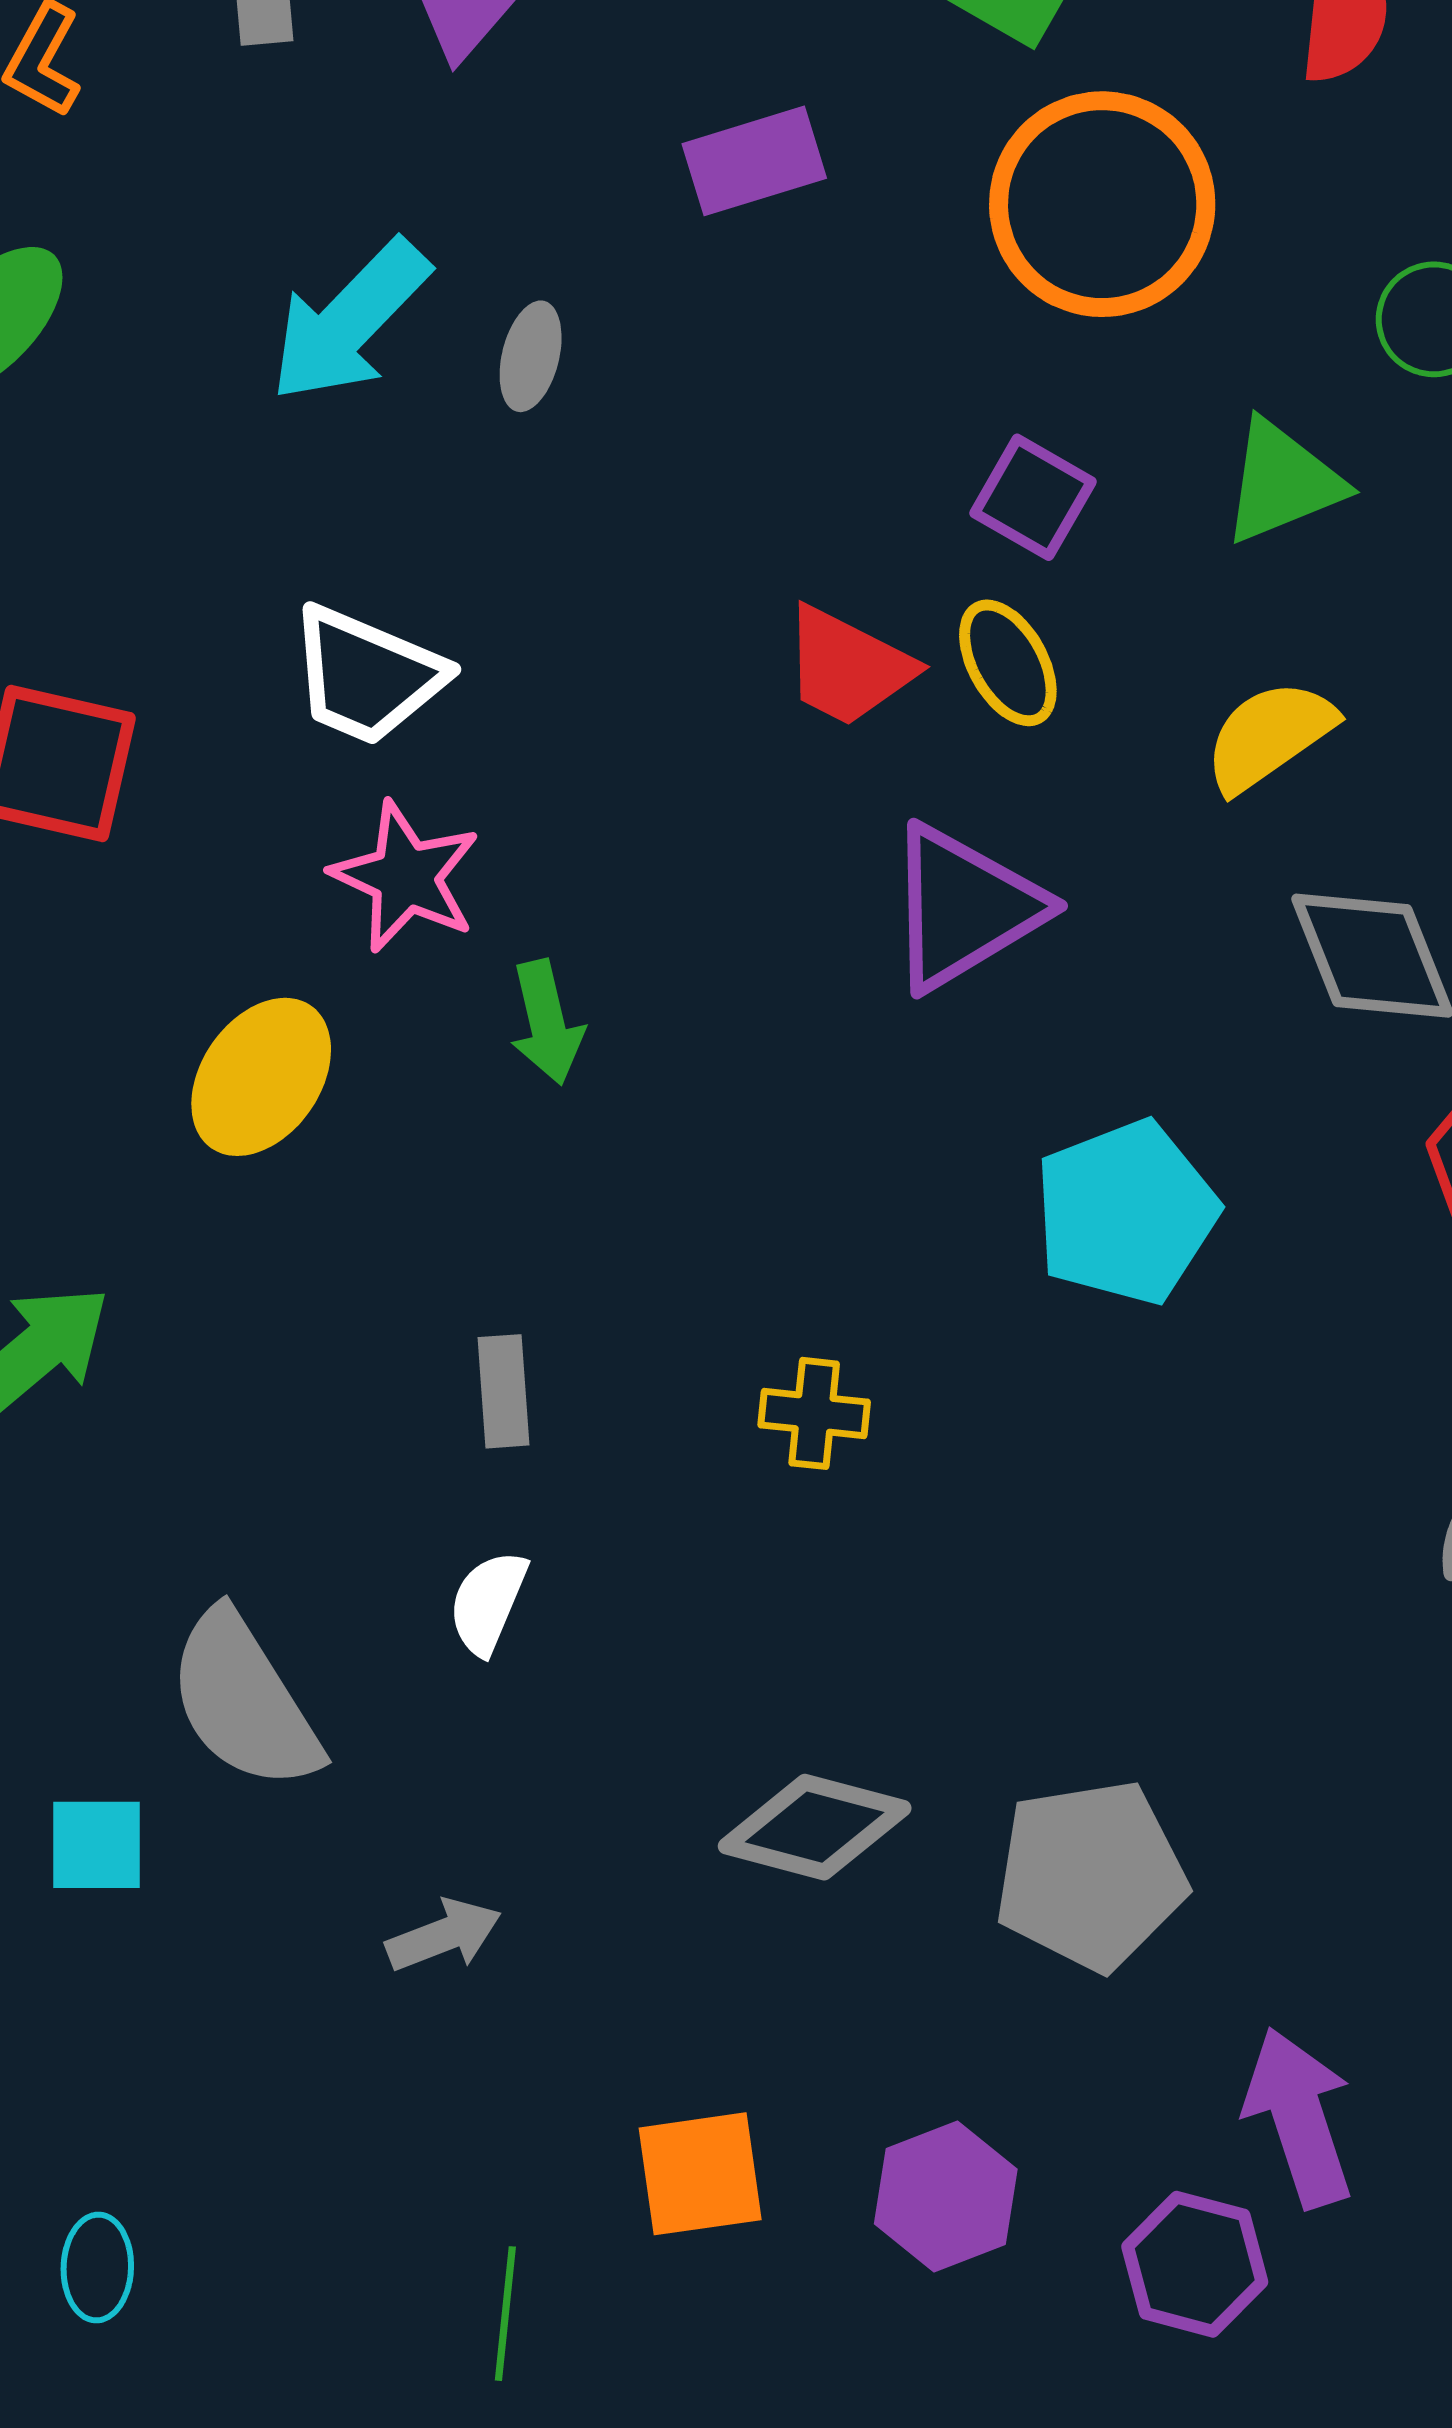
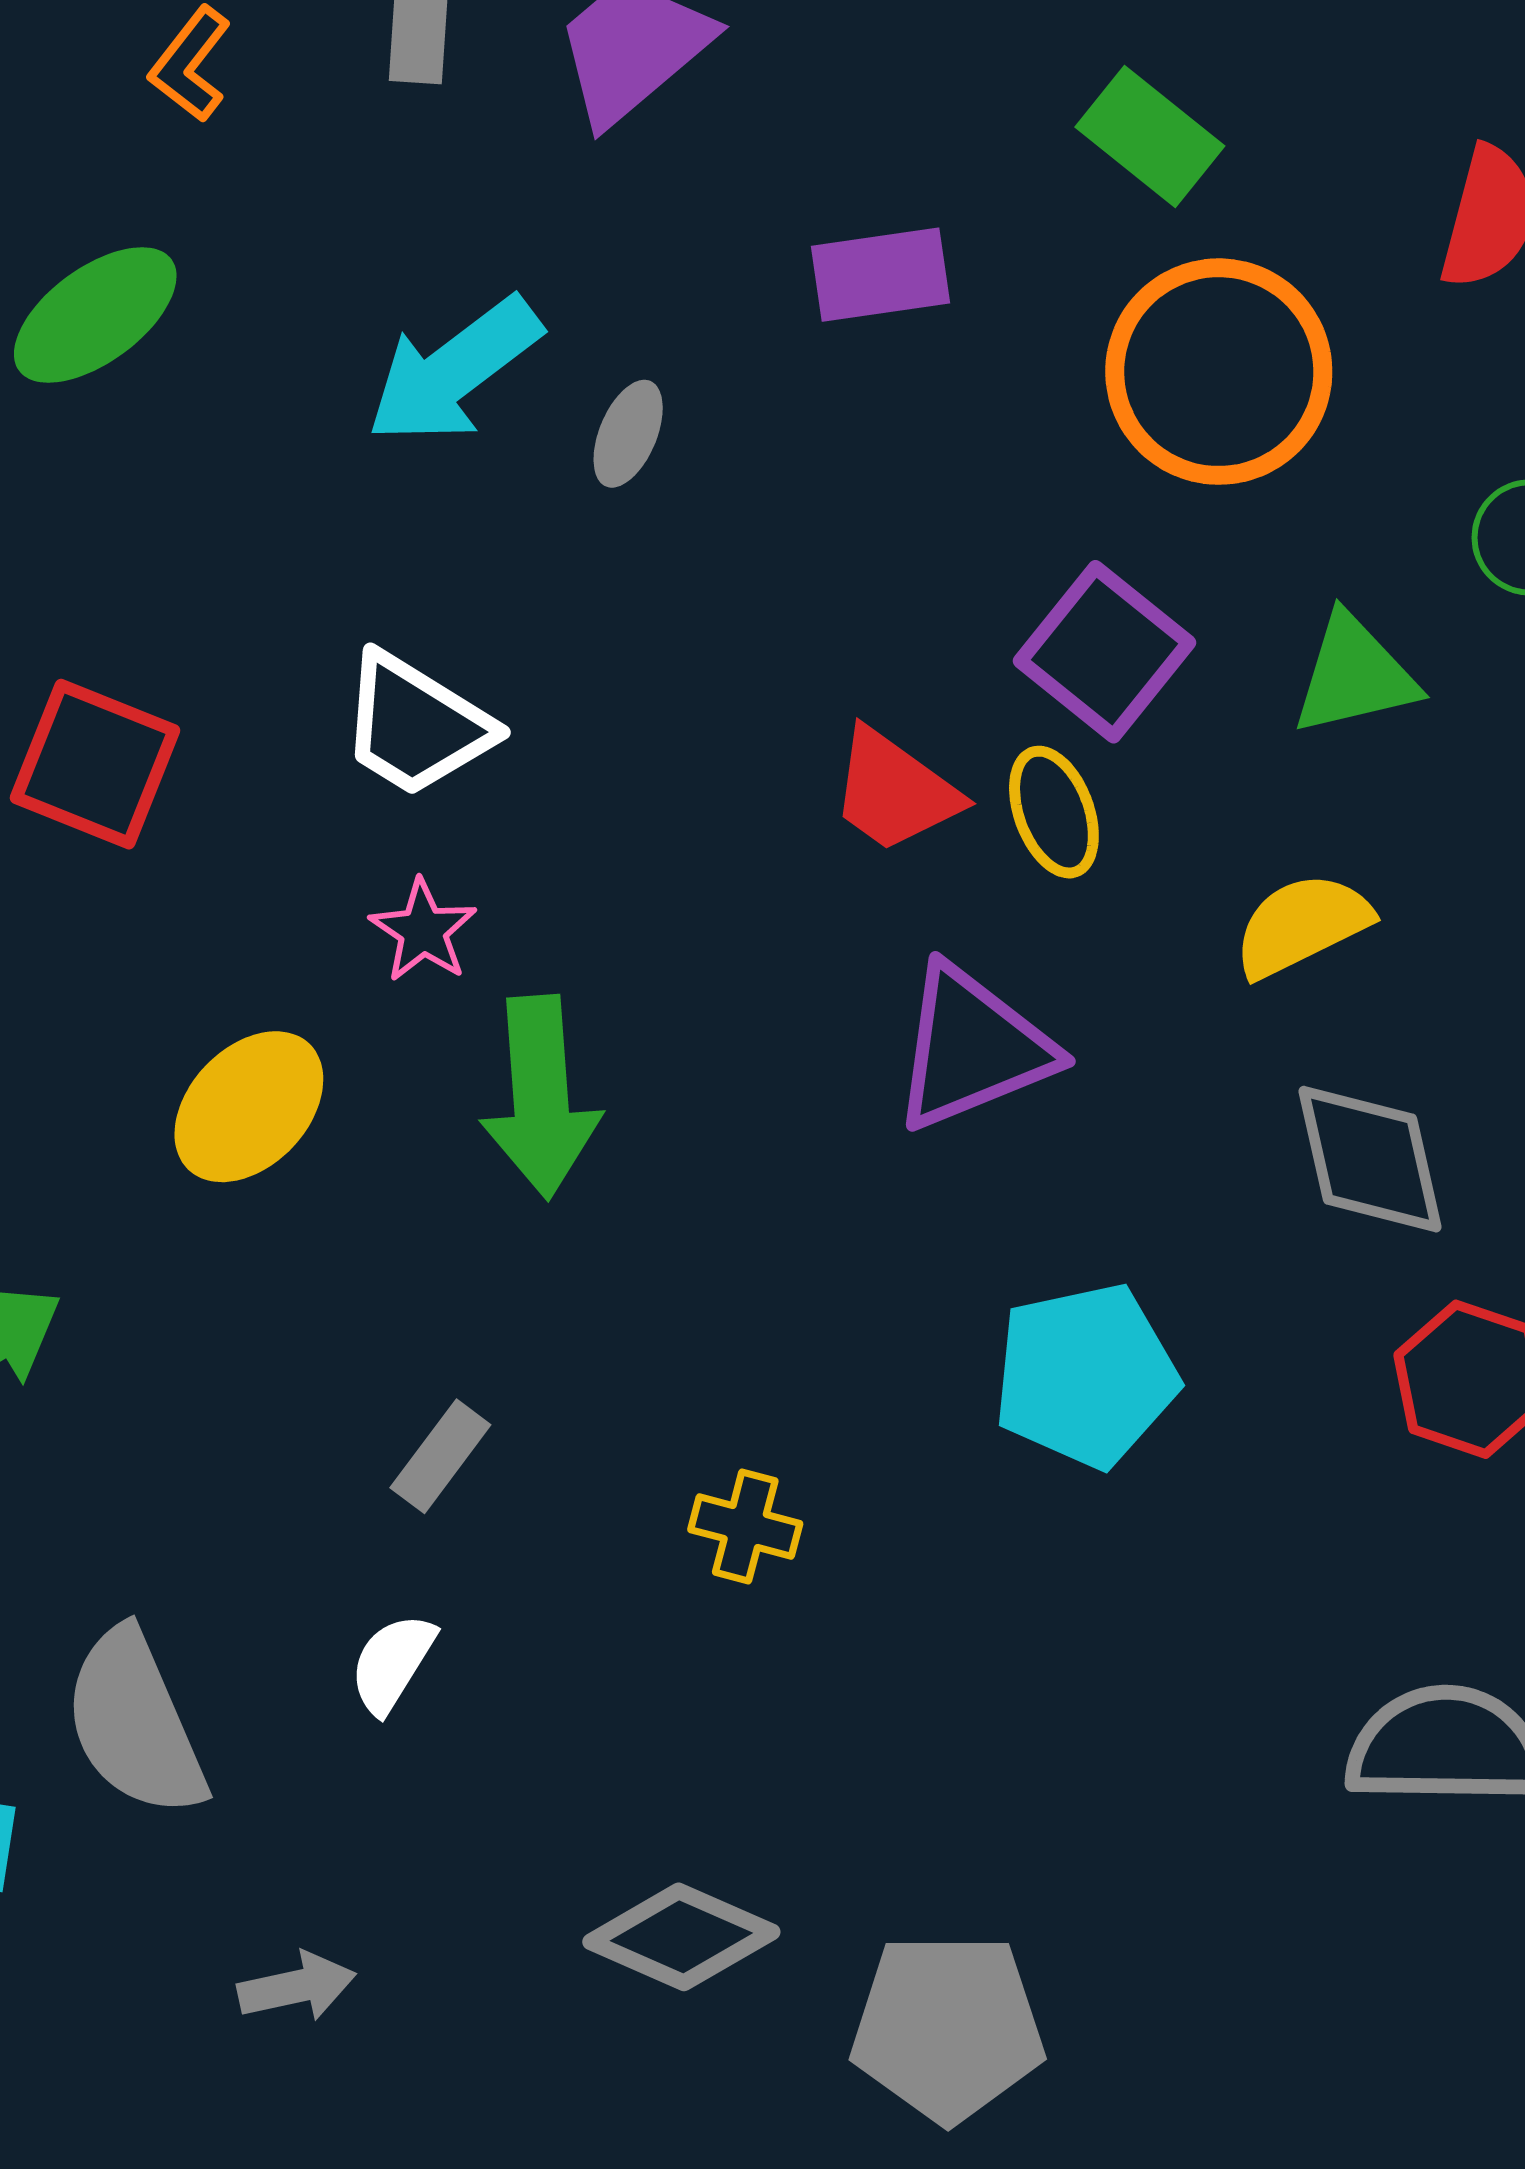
purple square: (1033, 497) -> (1105, 652), size x1.4
pink star: (406, 877) -> (423, 931), size x0.7
green arrow: (547, 1022) -> (541, 1097), size x1.6
gray rectangle: (504, 1391) -> (440, 1456), turned 32

